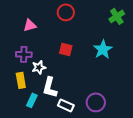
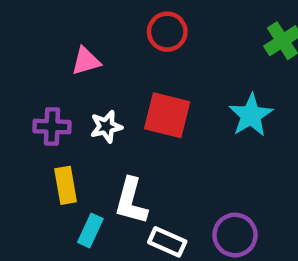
red square: (66, 49) -> (167, 115), size x1.5
purple cross: (24, 54) -> (52, 127), moved
white star: (39, 67) -> (106, 127), moved

